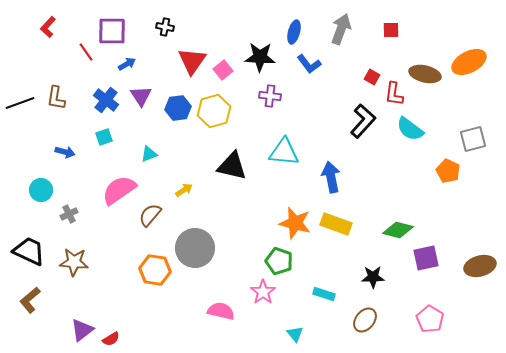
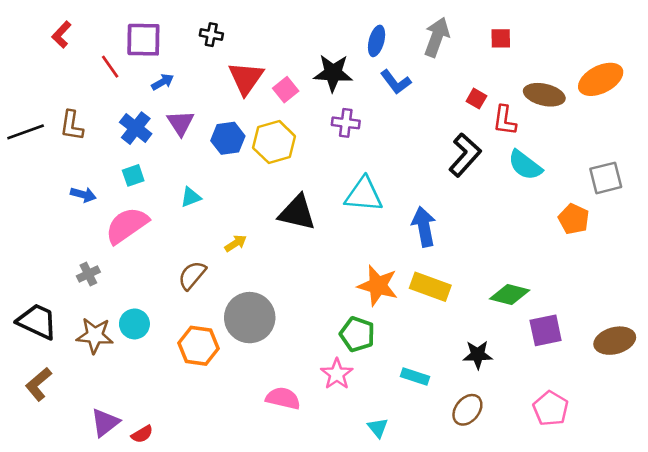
cyan circle: (41, 190) -> (134, 324), moved
pink semicircle: (119, 190) -> (127, 225), moved

